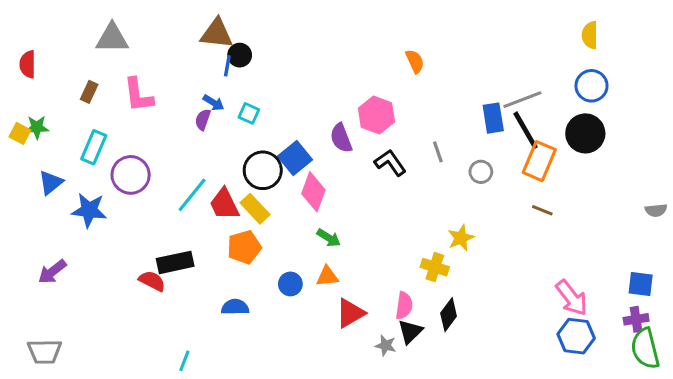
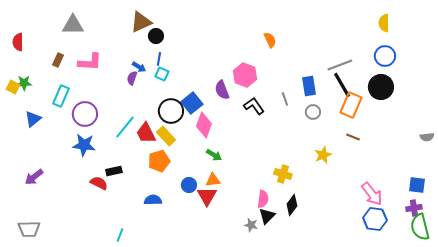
brown triangle: (217, 34) -> (141, 22), turned -30
blue line: (227, 66) -> (159, 59), moved
pink L-shape: (138, 95) -> (90, 62), turned -80
blue rectangle: (493, 118) -> (309, 86), moved
blue star: (89, 210) -> (84, 145), moved
yellow star: (461, 238) -> (323, 155), moved
black rectangle: (175, 262) -> (114, 171), size x0.7
red triangle: (350, 313) -> (207, 196), moved, turned -30

